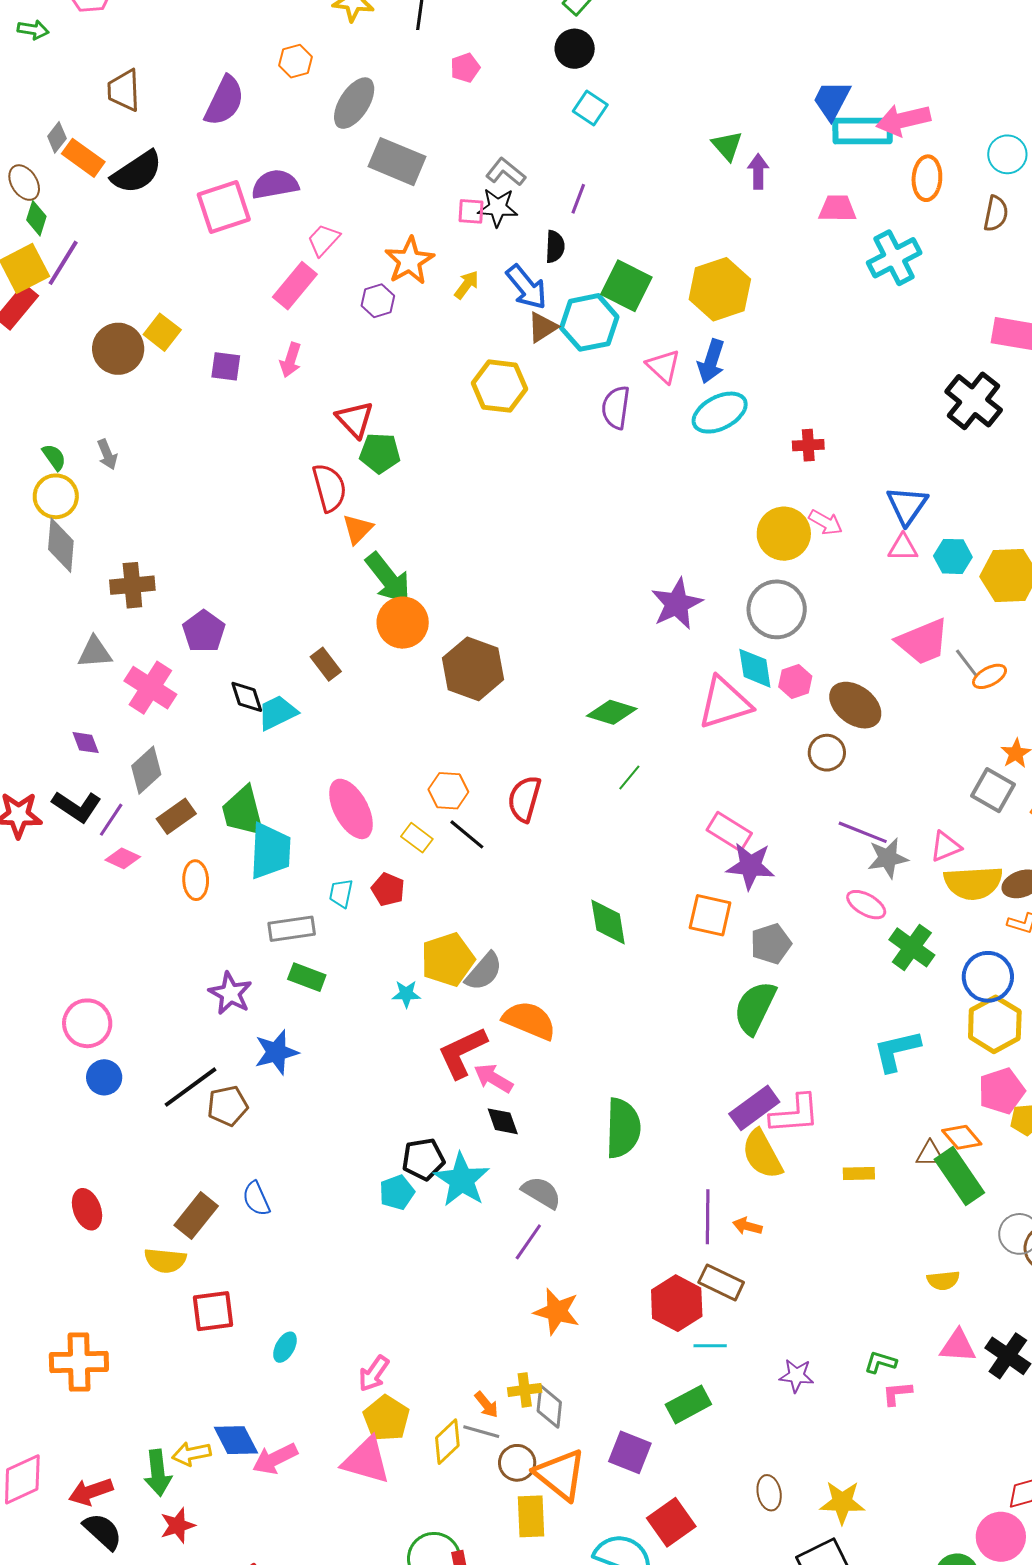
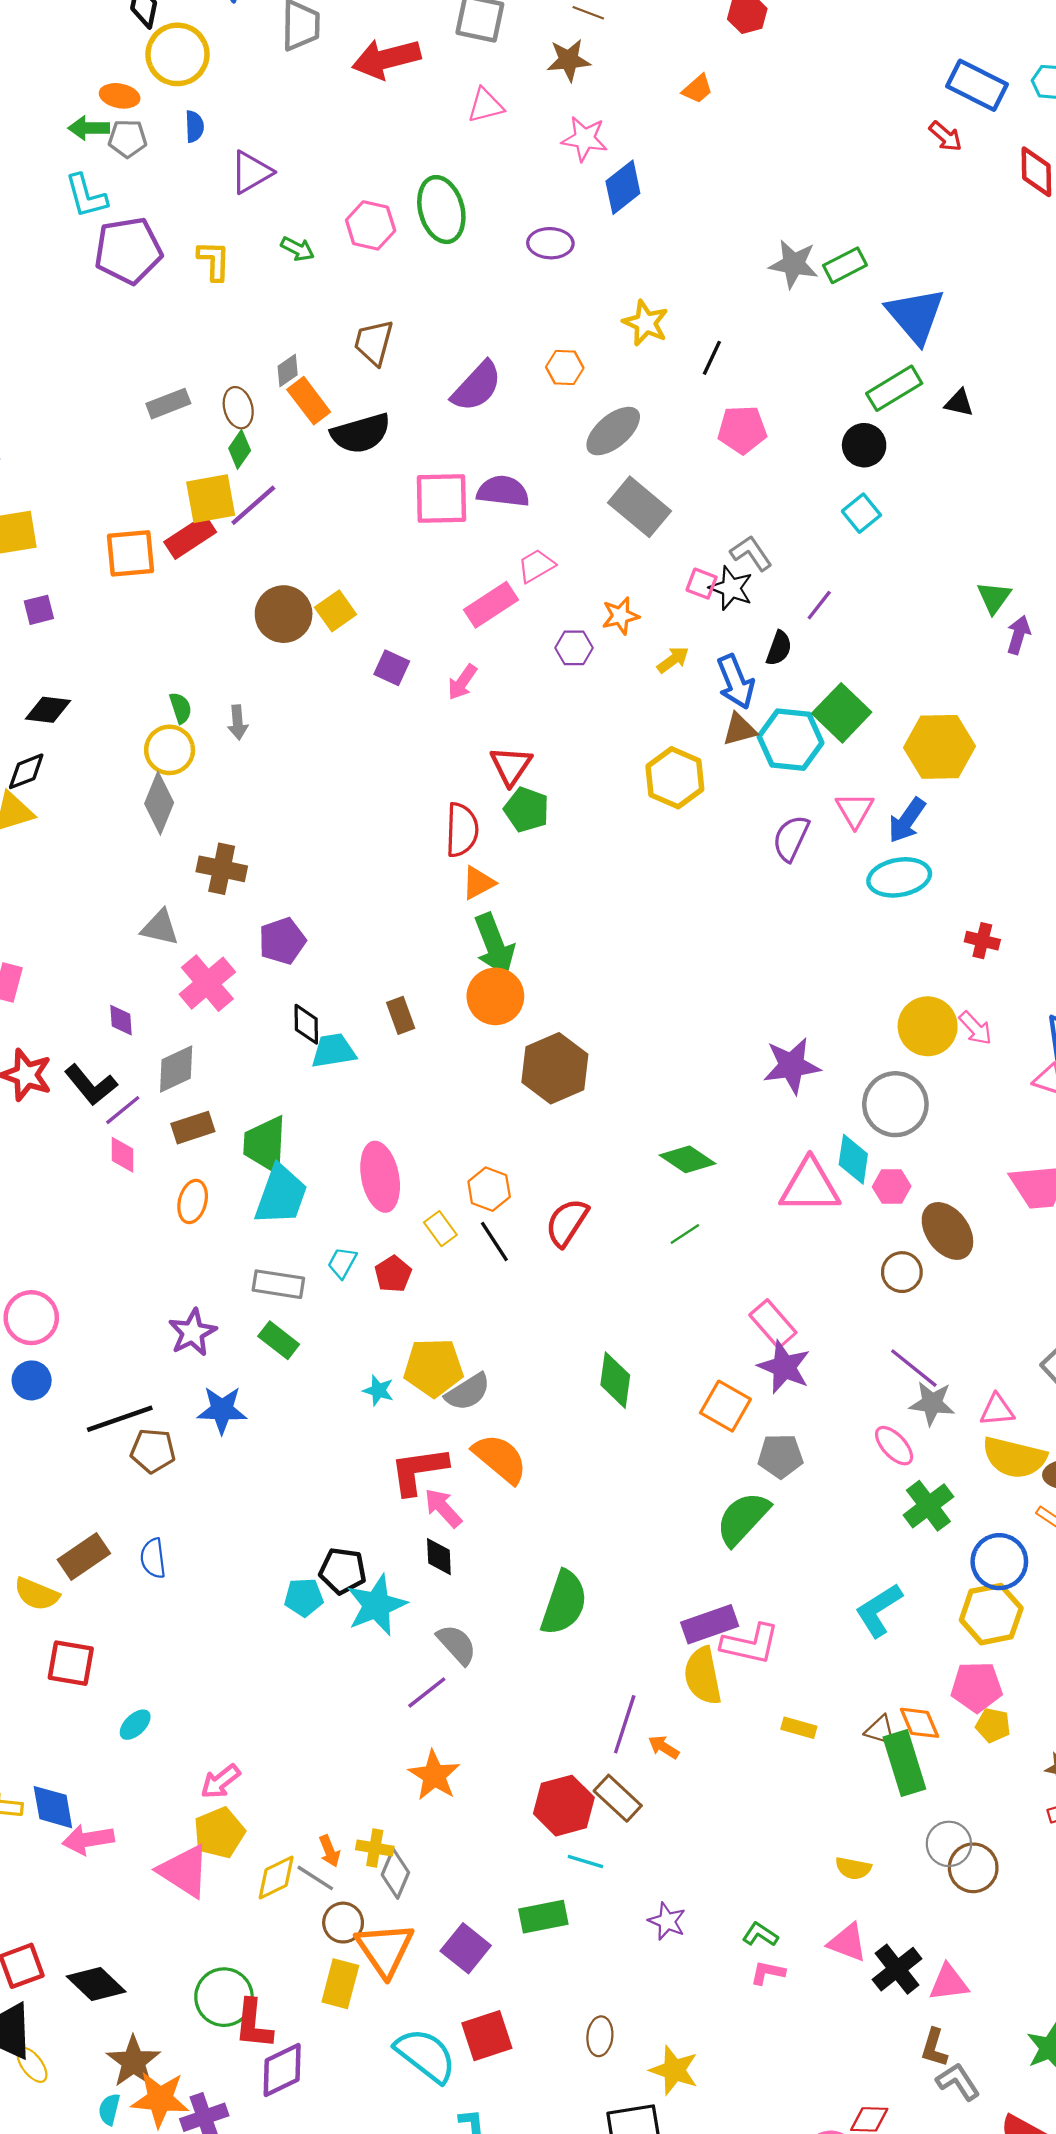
pink pentagon: (465, 68) -> (742, 430), size x1.5
orange star: (409, 261) -> (620, 616), size x0.7
pink diamond: (123, 858) -> (123, 1155), turned 48
cyan L-shape: (897, 1051) -> (879, 1610), turned -36

